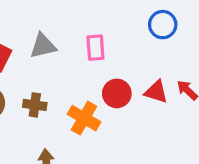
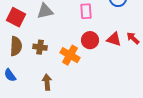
pink rectangle: (95, 48) -> (86, 11), moved

